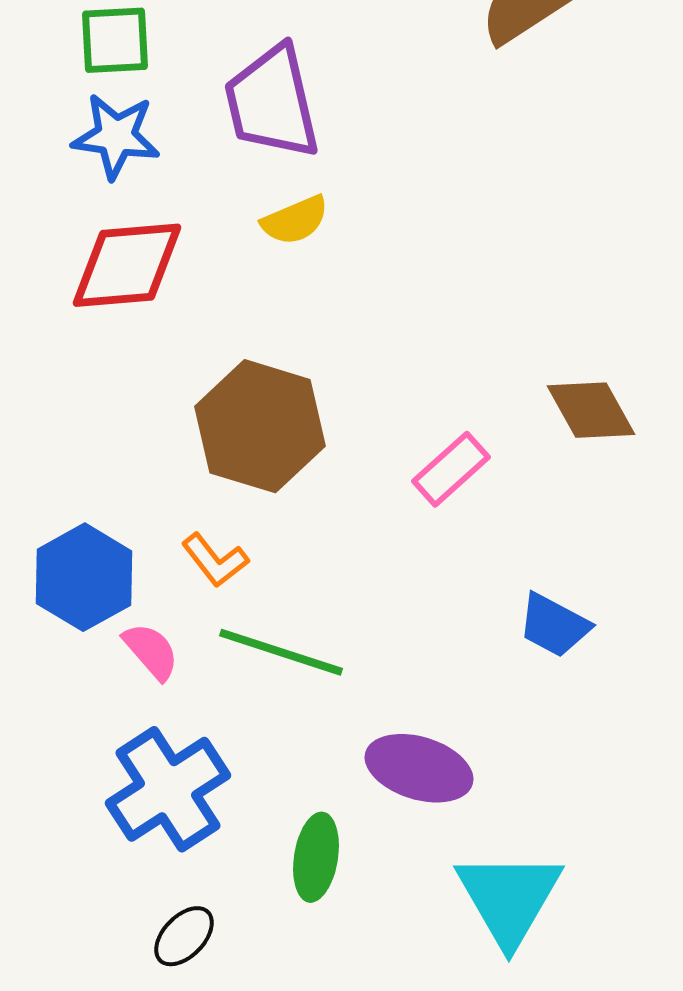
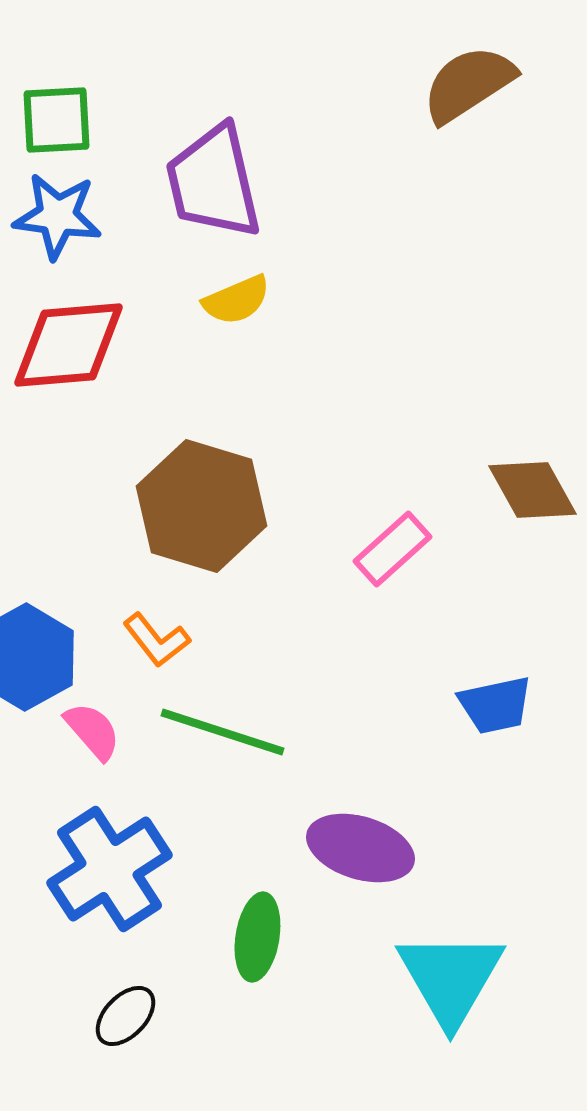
blue trapezoid: (554, 625) -> (495, 705), turned -40

